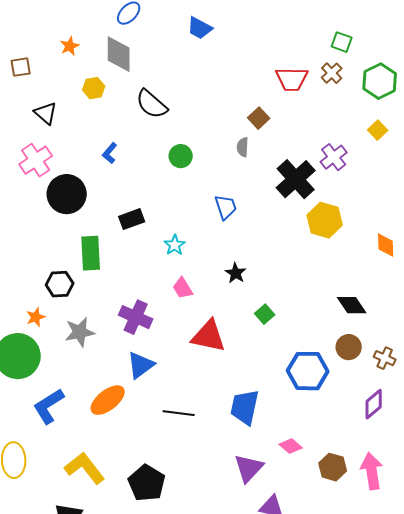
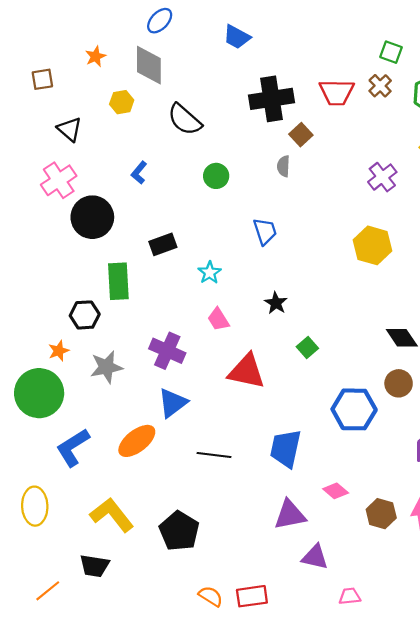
black cross: (296, 179) -> (272, 99), moved, turned 33
purple triangle: (249, 468) -> (290, 515), turned 36

